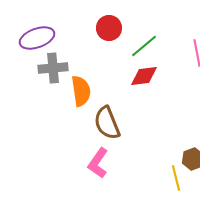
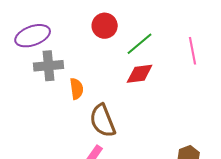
orange semicircle: (81, 91) -> (77, 89), size x0.7

